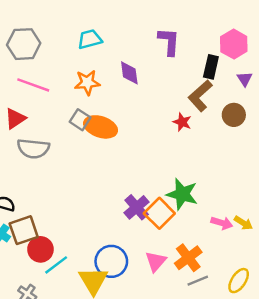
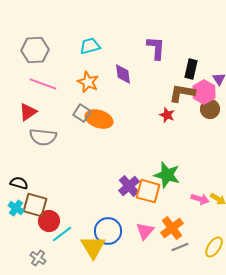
pink hexagon: (234, 44) -> (204, 92), moved
orange star: (87, 82) -> (88, 82), turned 30
brown L-shape: (200, 96) -> (182, 93), turned 52
orange square: (159, 213) -> (148, 191), turned -30
brown square: (24, 230) -> (35, 205), turned 35

